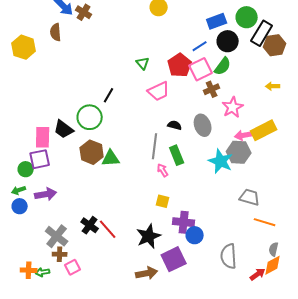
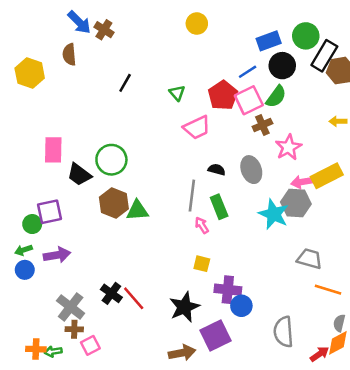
black line: (109, 95) -> (125, 83), moved
pink rectangle: (43, 137) -> (53, 150), moved

